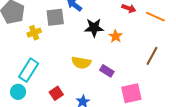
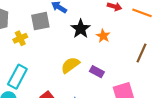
black star: (94, 28) -> (81, 29), turned -30
yellow semicircle: (81, 63) -> (70, 65), turned 138

